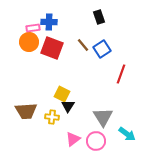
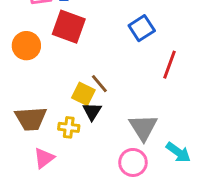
orange circle: (29, 42) -> (26, 46), moved
brown line: (83, 45) -> (99, 84), moved
pink triangle: (73, 139) -> (44, 158), moved

